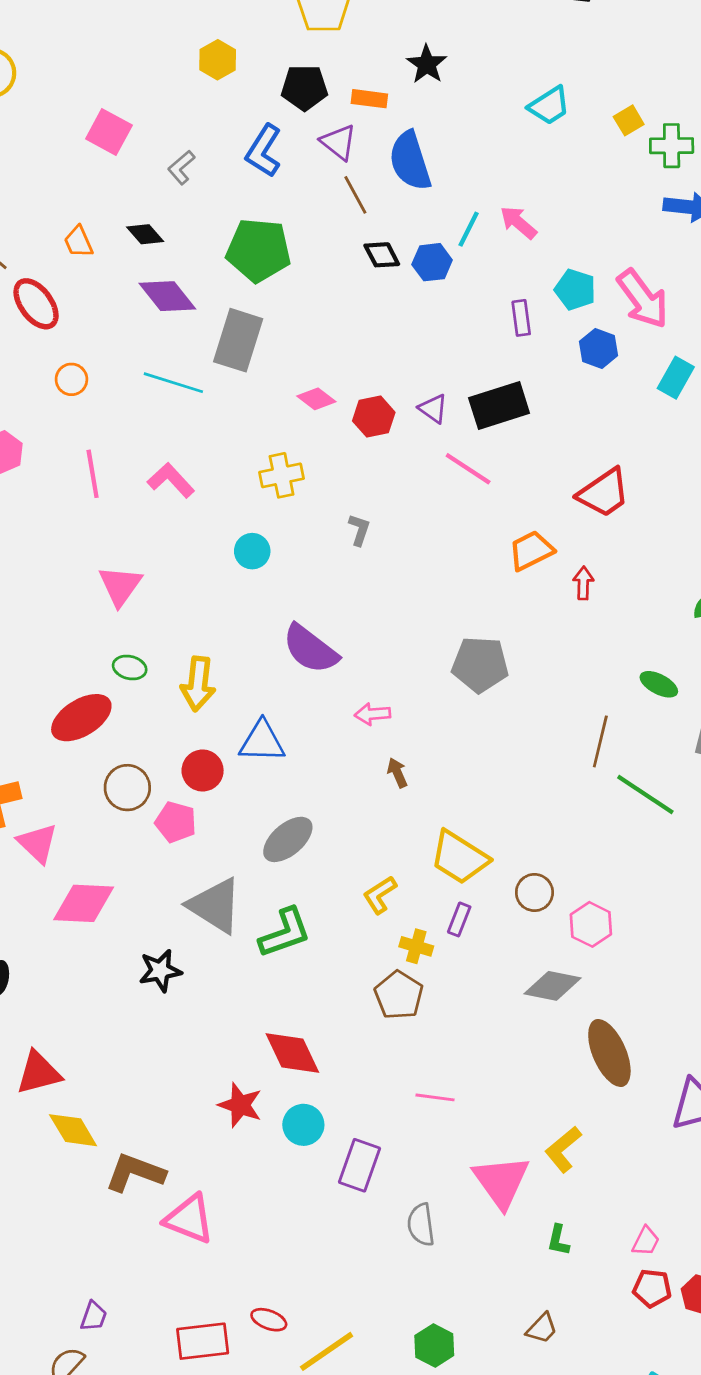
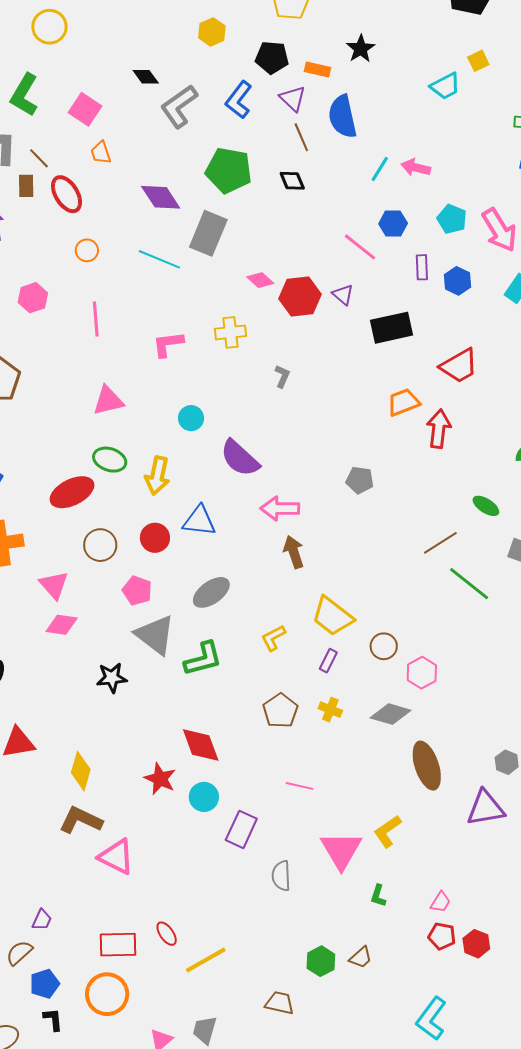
yellow square: (629, 120) -> (478, 61), moved
pink square: (109, 132) -> (85, 109), moved
gray L-shape: (181, 167) -> (179, 106), size x1.8
pink arrow: (518, 223) -> (416, 168), turned -32
black diamond: (145, 234) -> (146, 77), moved
black diamond: (382, 255) -> (292, 181), moved
blue hexagon: (432, 262) -> (393, 224), moved
purple rectangle: (521, 318) -> (422, 267), moved
blue hexagon: (599, 348) -> (457, 281), moved
black rectangle: (499, 405) -> (391, 328), moved
red hexagon: (374, 417) -> (300, 296), size x1.4
pink line: (468, 469) -> (360, 247), moved
pink L-shape: (171, 480) -> (168, 344), moved, turned -60
cyan circle: (252, 551) -> (191, 418), moved
red arrow: (583, 583) -> (439, 429), size x1.6
pink triangle: (120, 586) -> (108, 401), turned 36
gray pentagon: (480, 664) -> (360, 480), size x0.7
green ellipse: (130, 668) -> (110, 460), size x1.4
pink arrow: (373, 714) -> (280, 509), size x1.5
brown line: (600, 741) -> (440, 543), turned 39
brown arrow: (397, 773) -> (294, 552), size x1.5
pink pentagon: (176, 822) -> (137, 591), moved
pink triangle: (38, 843) -> (54, 585), moved
pink diamond: (84, 903) -> (62, 625), size x0.7
yellow cross: (416, 946) -> (330, 710), moved
yellow diamond: (73, 1130) -> (81, 771), moved, turned 42
red ellipse: (269, 1320) -> (167, 934), turned 30
green hexagon: (434, 1345) -> (321, 961), moved

